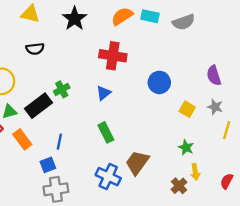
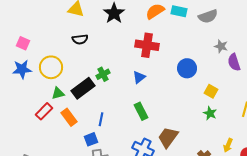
gray star: (215, 107) -> (221, 46), moved
green star: (186, 147) -> (210, 113), moved
yellow arrow: (195, 172) -> (228, 145), moved, turned 32

